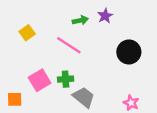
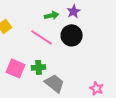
black circle: (129, 52) -> (72, 35), moved
pink square: (40, 80) -> (16, 68), turned -36

